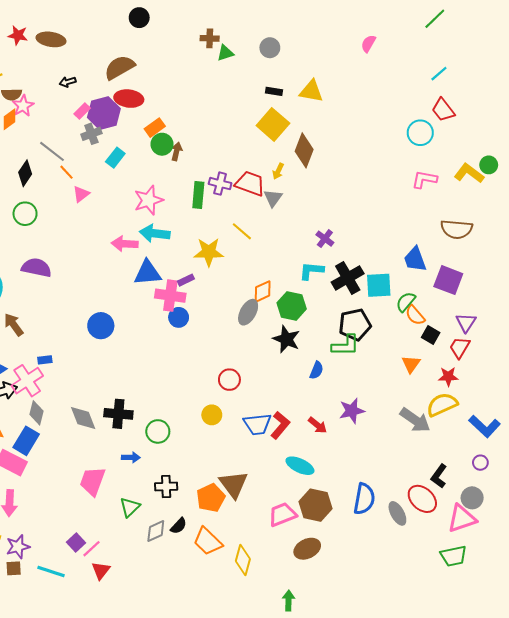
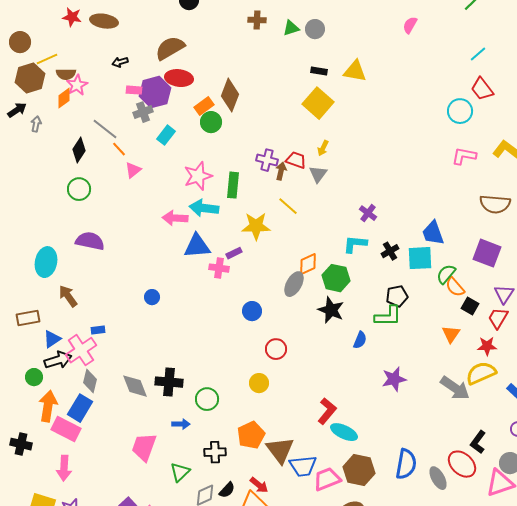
green triangle: (225, 53) -> (291, 28), moved
pink rectangle: (82, 111) -> (134, 90), turned 49
brown diamond: (304, 150) -> (230, 95), moved
brown arrow: (177, 151) -> (281, 171), moved
red trapezoid: (250, 184) -> (296, 160), size x0.7
green rectangle: (198, 195) -> (233, 185), moved
blue trapezoid: (415, 259) -> (433, 233), moved
black cross: (348, 278) -> (390, 251), size x0.6
pink cross: (170, 296) -> (219, 268), size x0.7
blue circle: (179, 317) -> (252, 311), moved
black pentagon: (355, 325) -> (397, 296), size x0.7
blue circle: (101, 326) -> (152, 297), size x0.6
blue trapezoid: (257, 424) -> (303, 466), moved
red L-shape: (280, 425) -> (327, 411), moved
red arrow: (318, 425) -> (259, 485), moved
orange pentagon: (211, 498) -> (251, 435), moved

